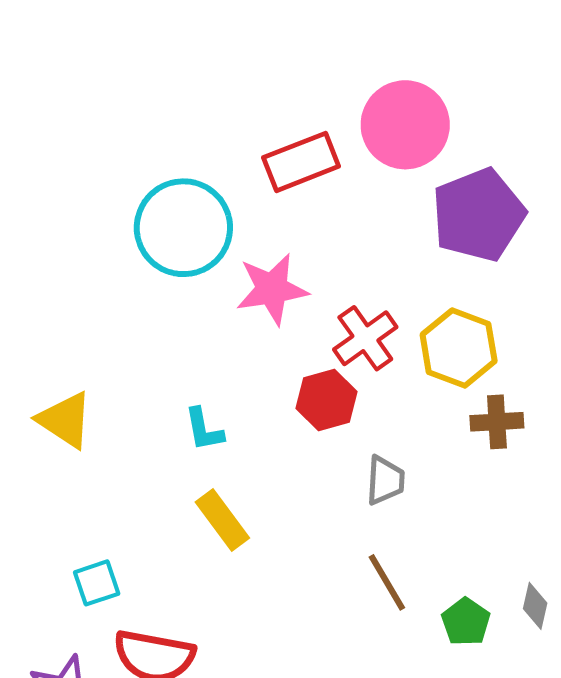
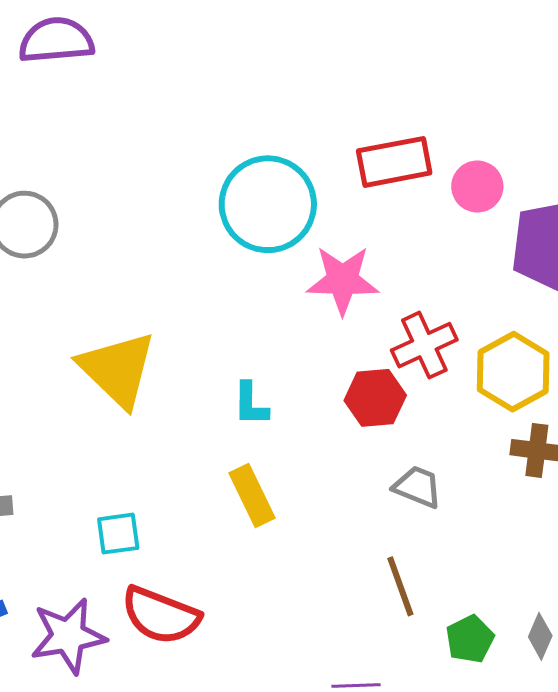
pink circle: (405, 125) -> (477, 186), moved, size x0.6
yellow triangle: (65, 420) -> (117, 369), size x1.4
gray trapezoid: (385, 480) -> (418, 487), turned -82

